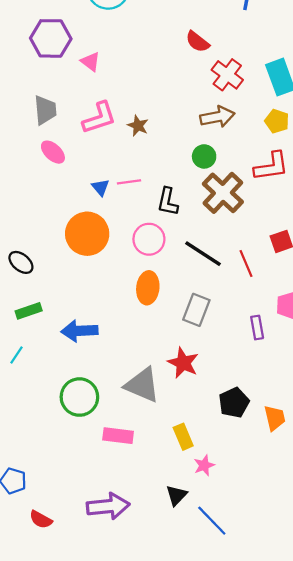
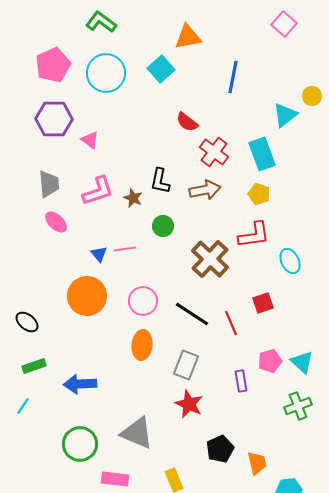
green circle: (204, 156) -> (163, 226), moved
black L-shape: (168, 202) -> (160, 181), moved
red star: (183, 363) -> (189, 404), moved

